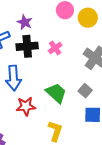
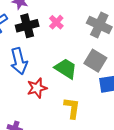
gray square: (85, 91) -> (95, 61), size x1.5

